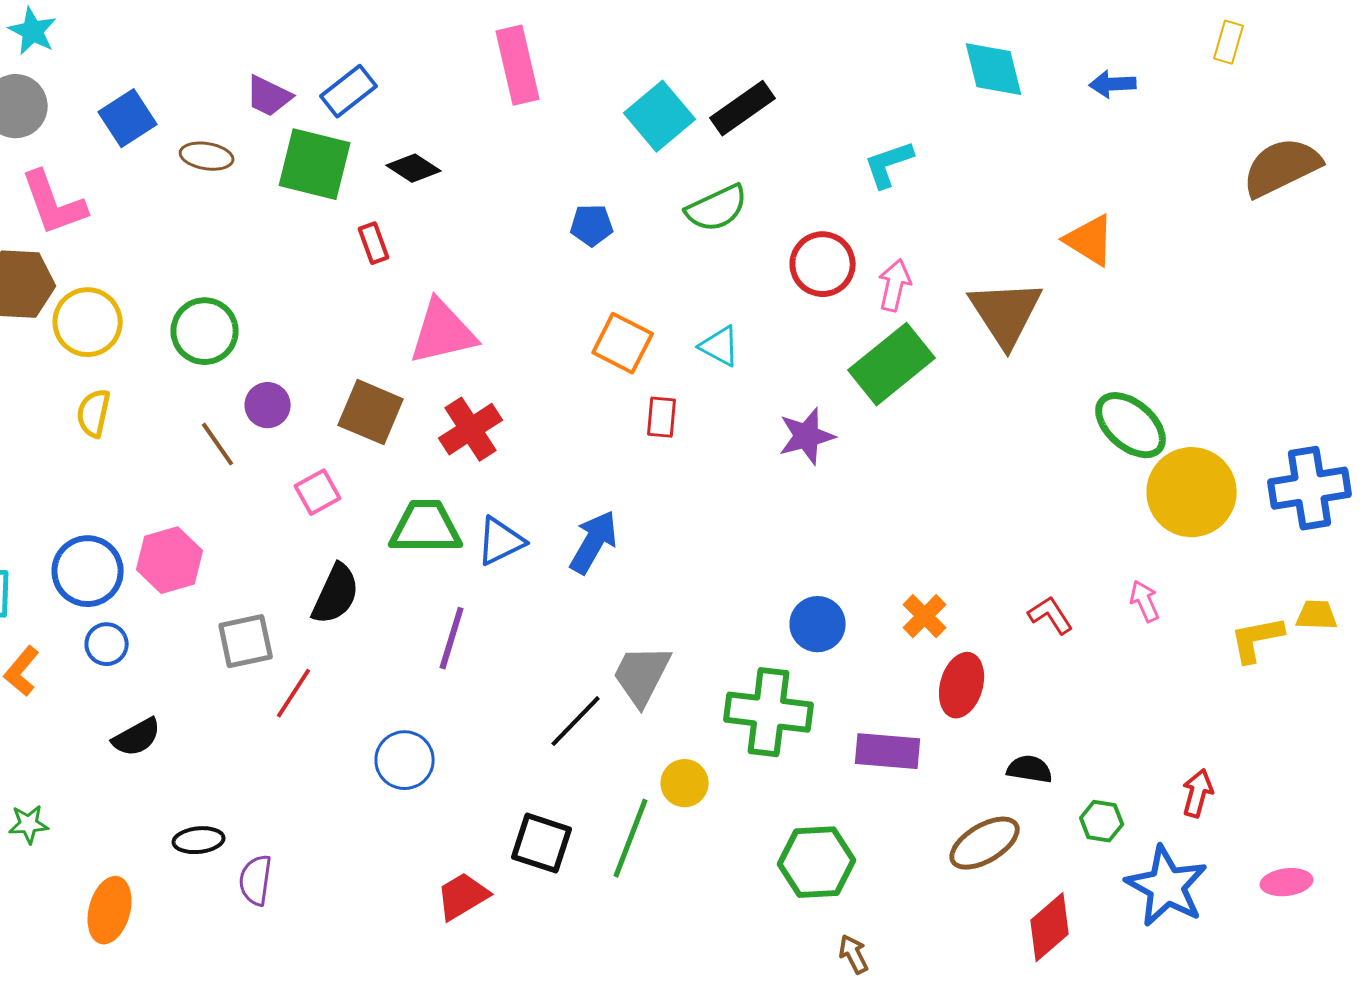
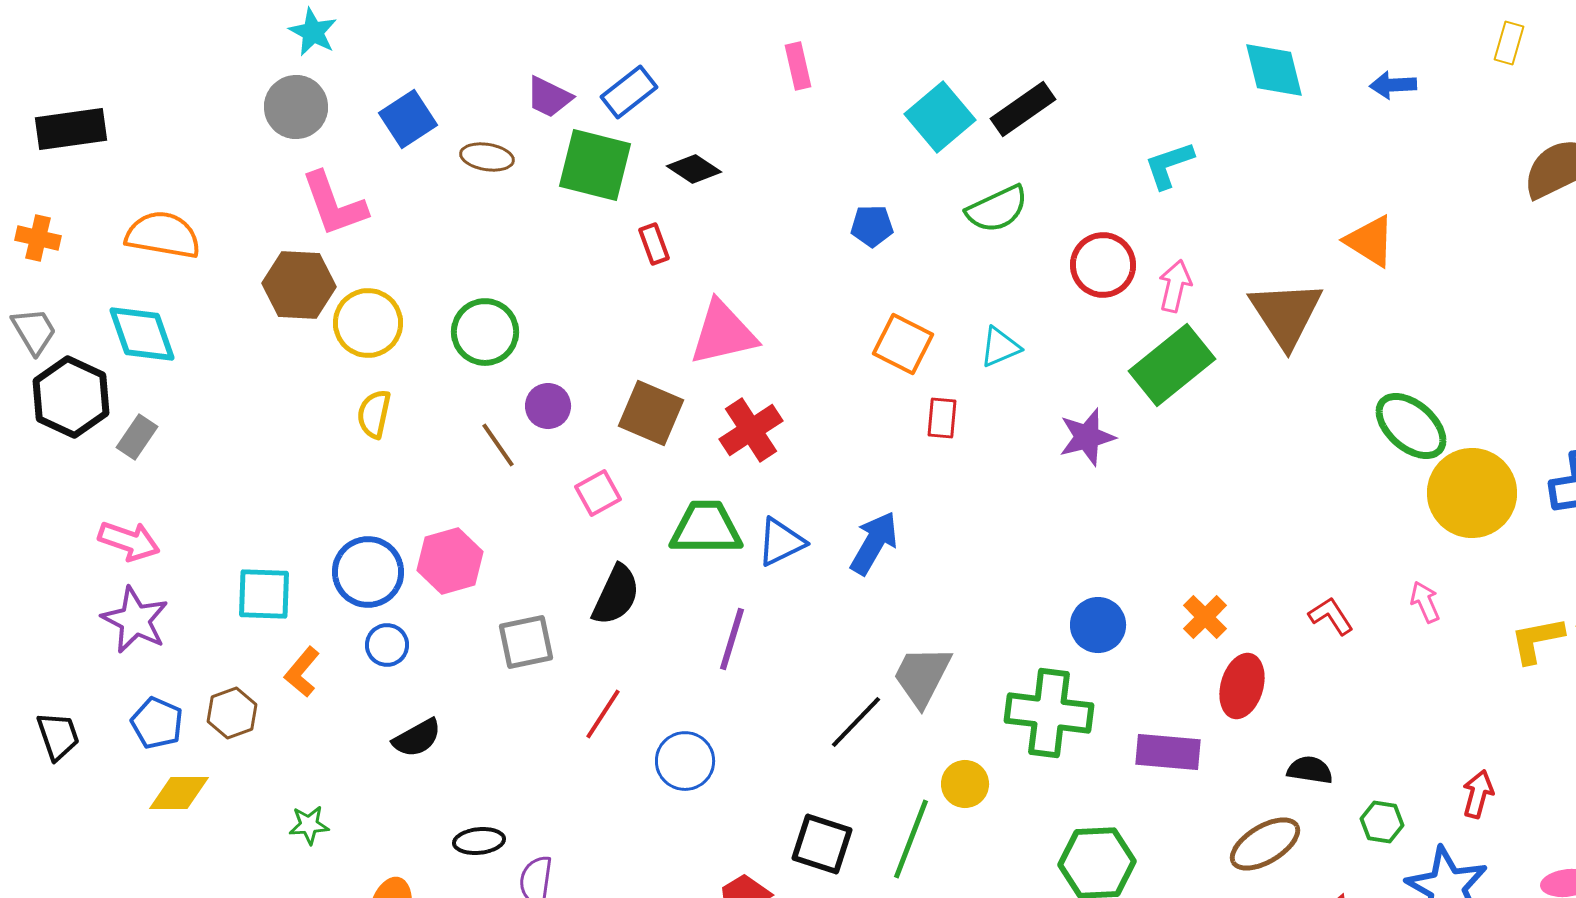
pink rectangle: (518, 65) -> (798, 66), size x0.6
cyan triangle: (720, 346) -> (1000, 347), turned -51
red line: (294, 693) -> (603, 714), moved

